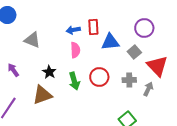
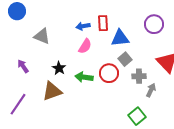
pink semicircle: (75, 50) -> (85, 46), turned 35
gray square: (134, 52) -> (125, 59), moved
green arrow: (74, 81) -> (84, 77), turned 114
gray arrow: (148, 89) -> (151, 90), moved

